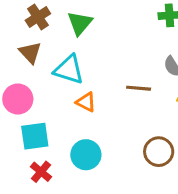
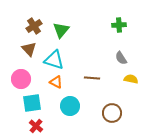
brown line: (139, 88) -> (92, 78), moved
orange triangle: (86, 102) -> (56, 82), moved
cyan circle: (86, 155) -> (70, 106), moved

